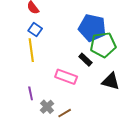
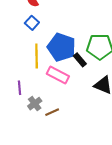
blue pentagon: (92, 28) -> (62, 47), moved
yellow line: (31, 50) -> (37, 56), moved

